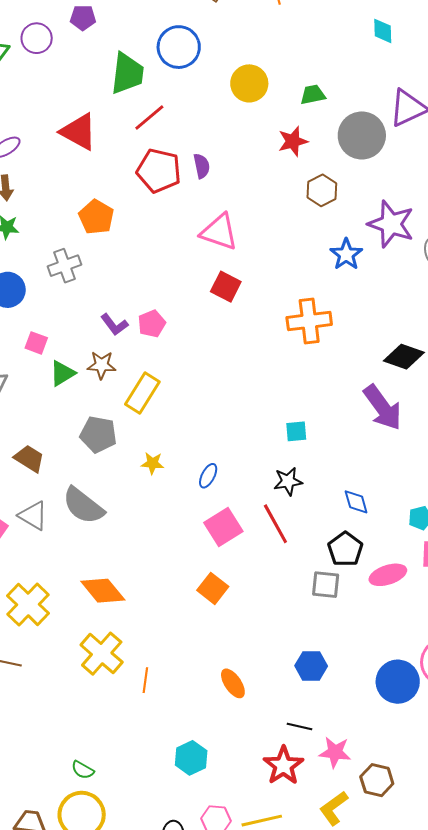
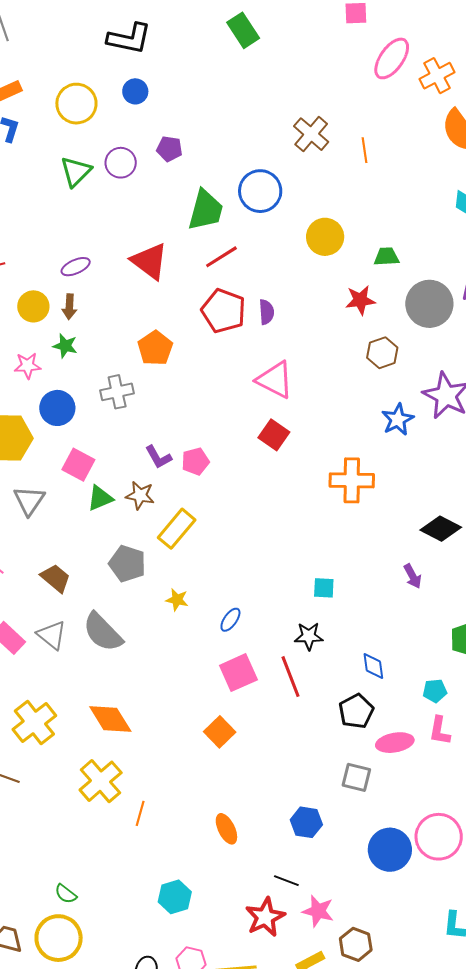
pink square: (36, 343) -> (78, 465), size x1.4
purple arrow: (383, 408) -> (413, 576), size x0.5
gray square: (326, 585) -> (356, 777), moved

